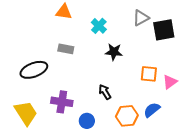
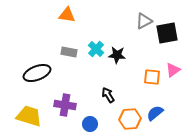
cyan cross: (99, 26) -> (96, 49), moved
pink triangle: (170, 82) -> (173, 70), moved
yellow trapezoid: (26, 113) -> (29, 116), turned -40

